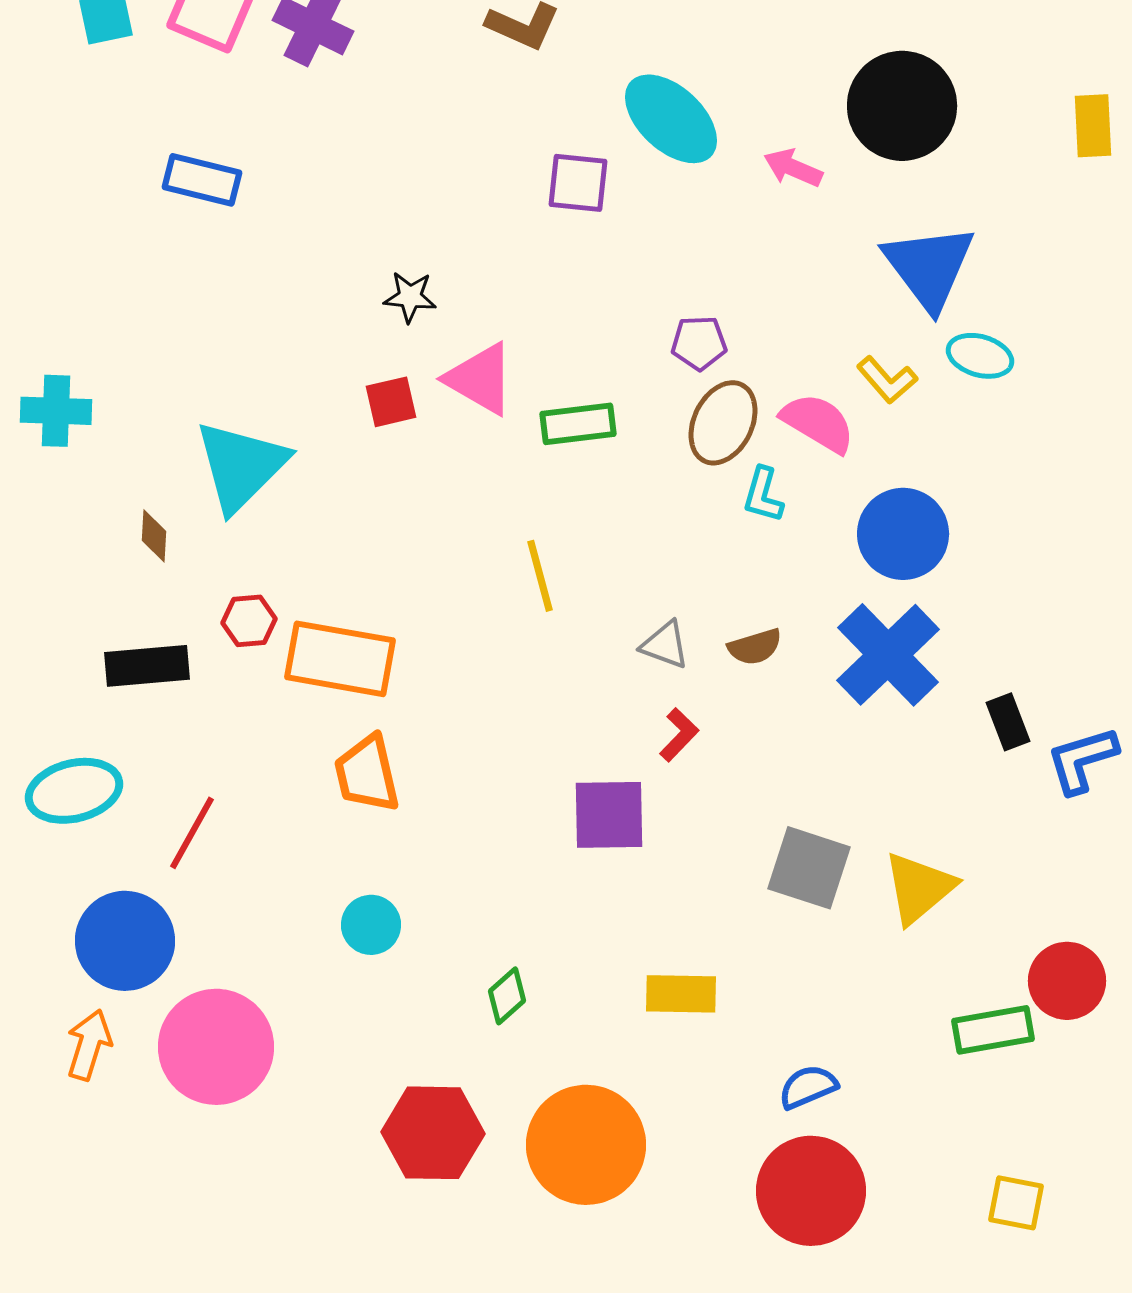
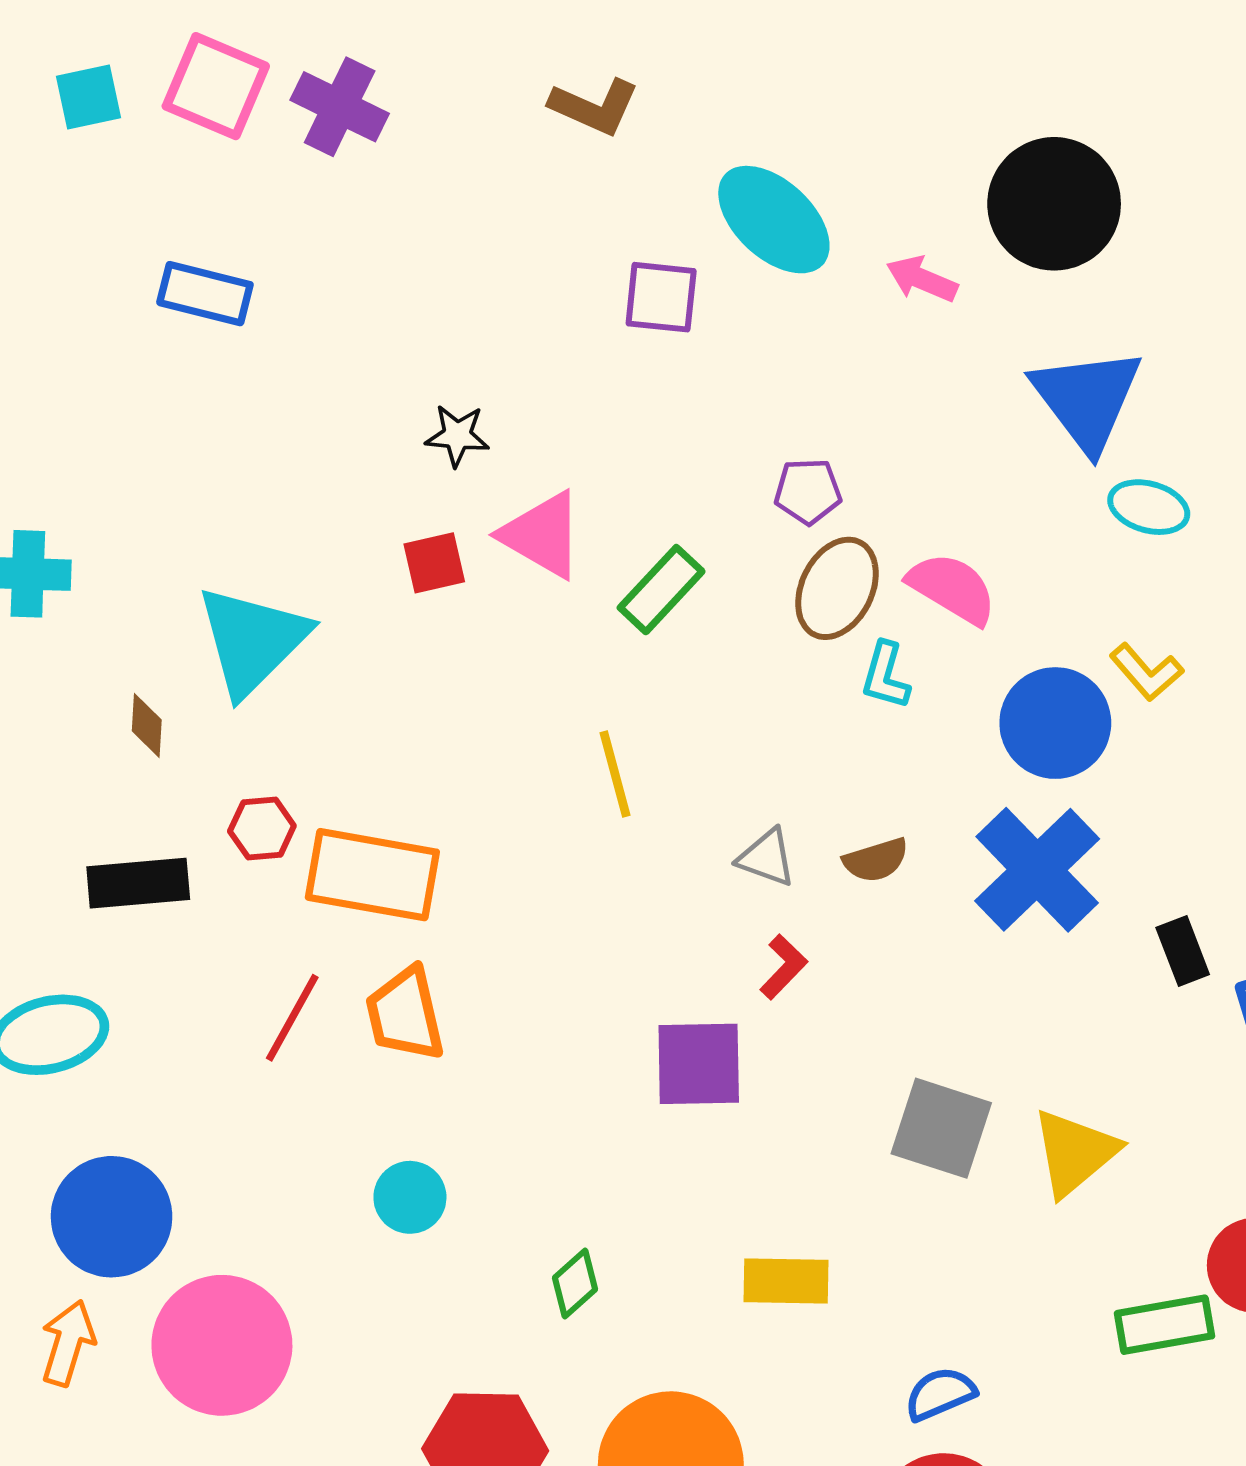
yellow L-shape: (887, 380) -> (1146, 672), moved
green rectangle: (578, 424) -> (661, 590), turned -40
red line: (192, 833) -> (292, 1018), moved

